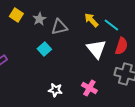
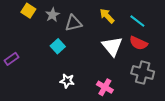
cyan line: (111, 25) -> (137, 21), moved
red semicircle: (121, 46) -> (138, 43), turned 96
white star: (55, 90) -> (67, 81), moved

